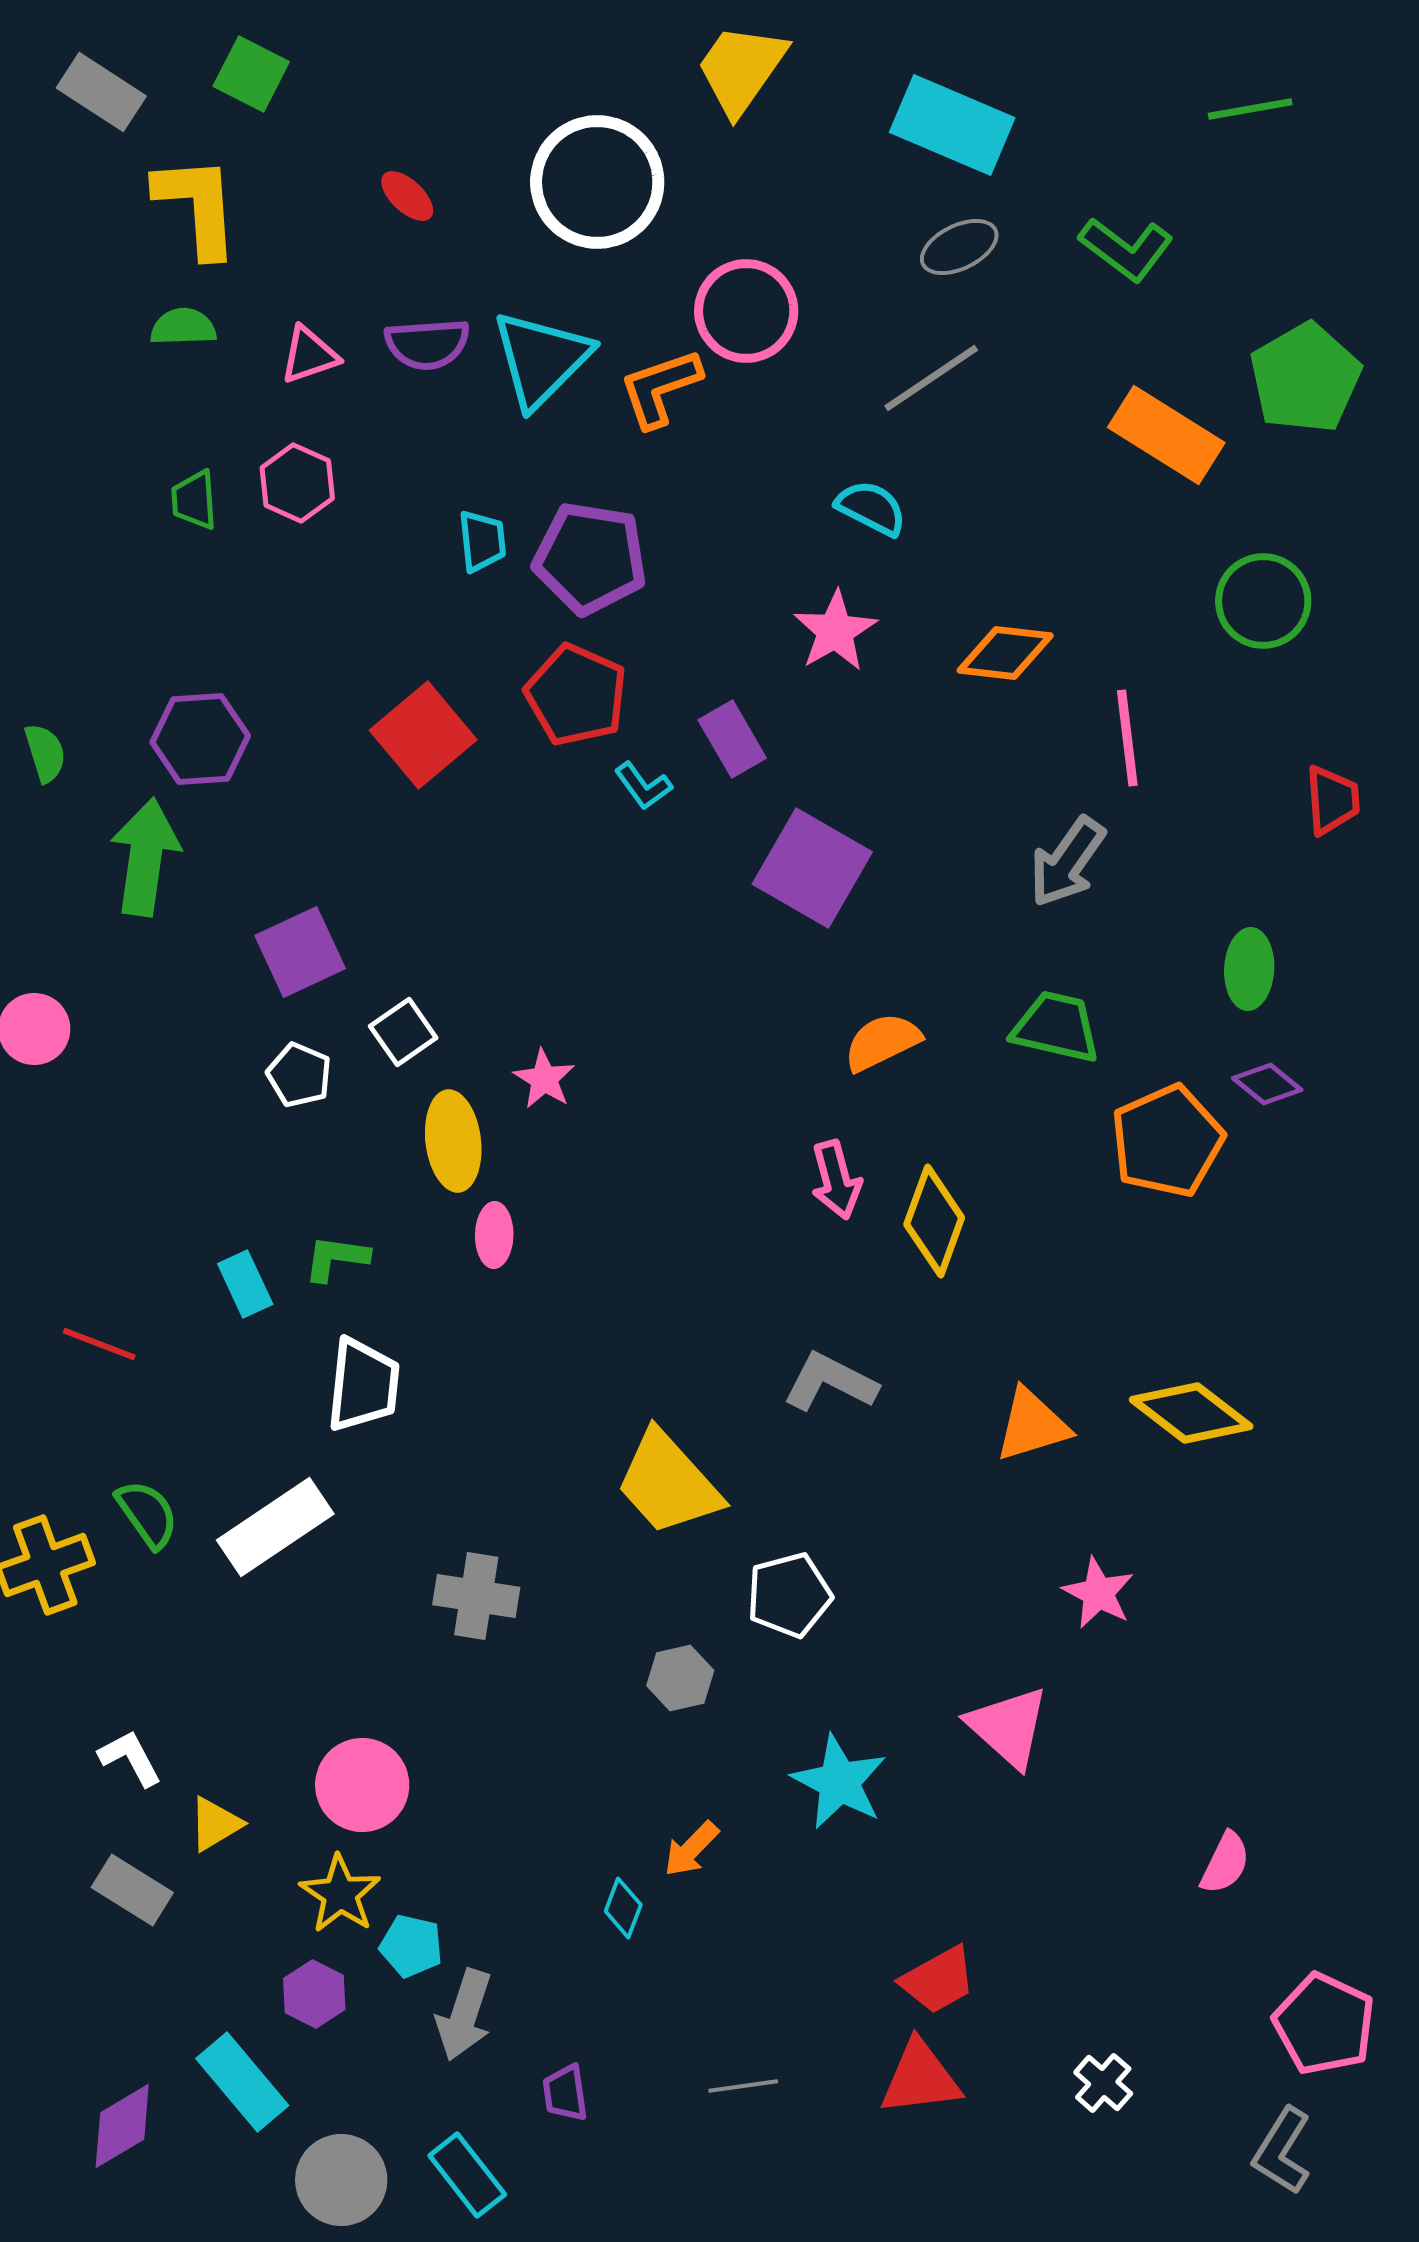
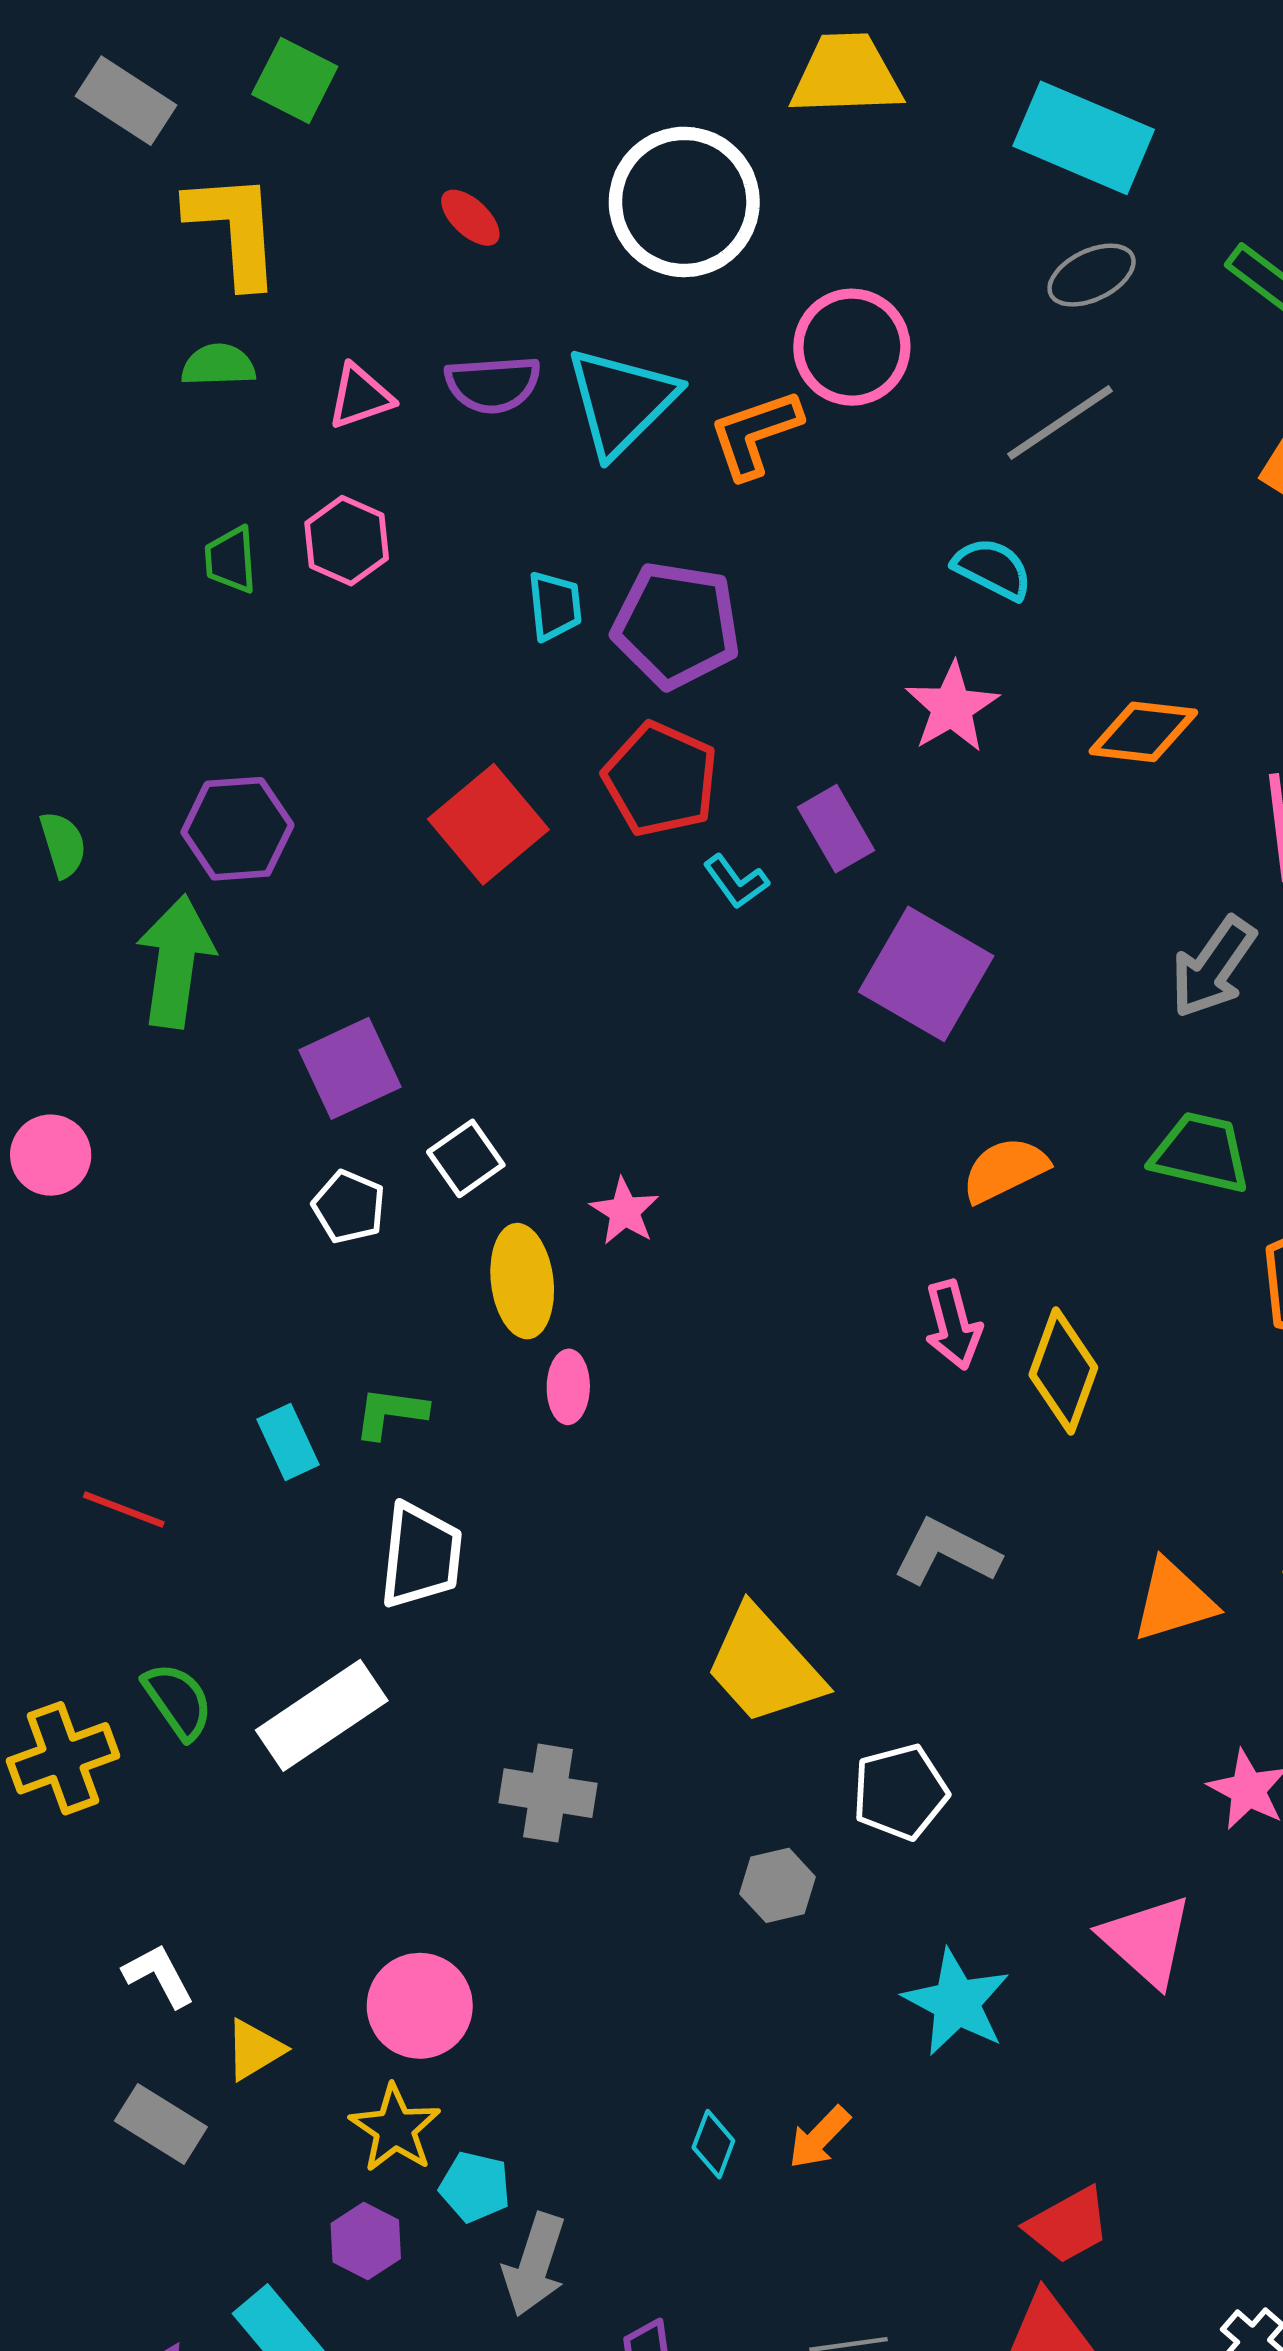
yellow trapezoid: (741, 69) -> (846, 75), turned 53
orange arrow: (691, 1849) -> (819, 2137), moved

